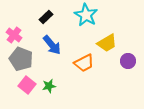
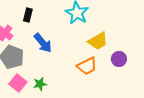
black rectangle: (46, 17) -> (28, 15), moved, turned -32
orange trapezoid: (84, 63) -> (87, 66), moved

